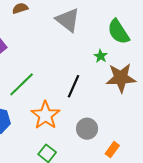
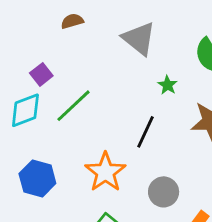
green star: (101, 56) -> (168, 85), moved
green line: (22, 84) -> (74, 106), moved

